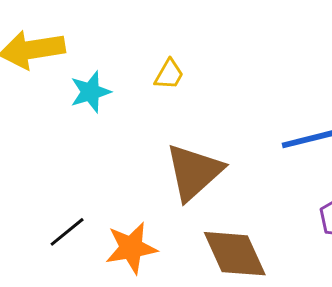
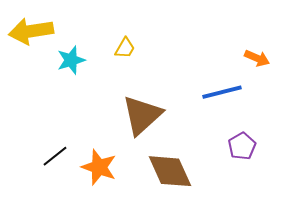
orange star: (131, 248) -> (99, 167), turned 30

